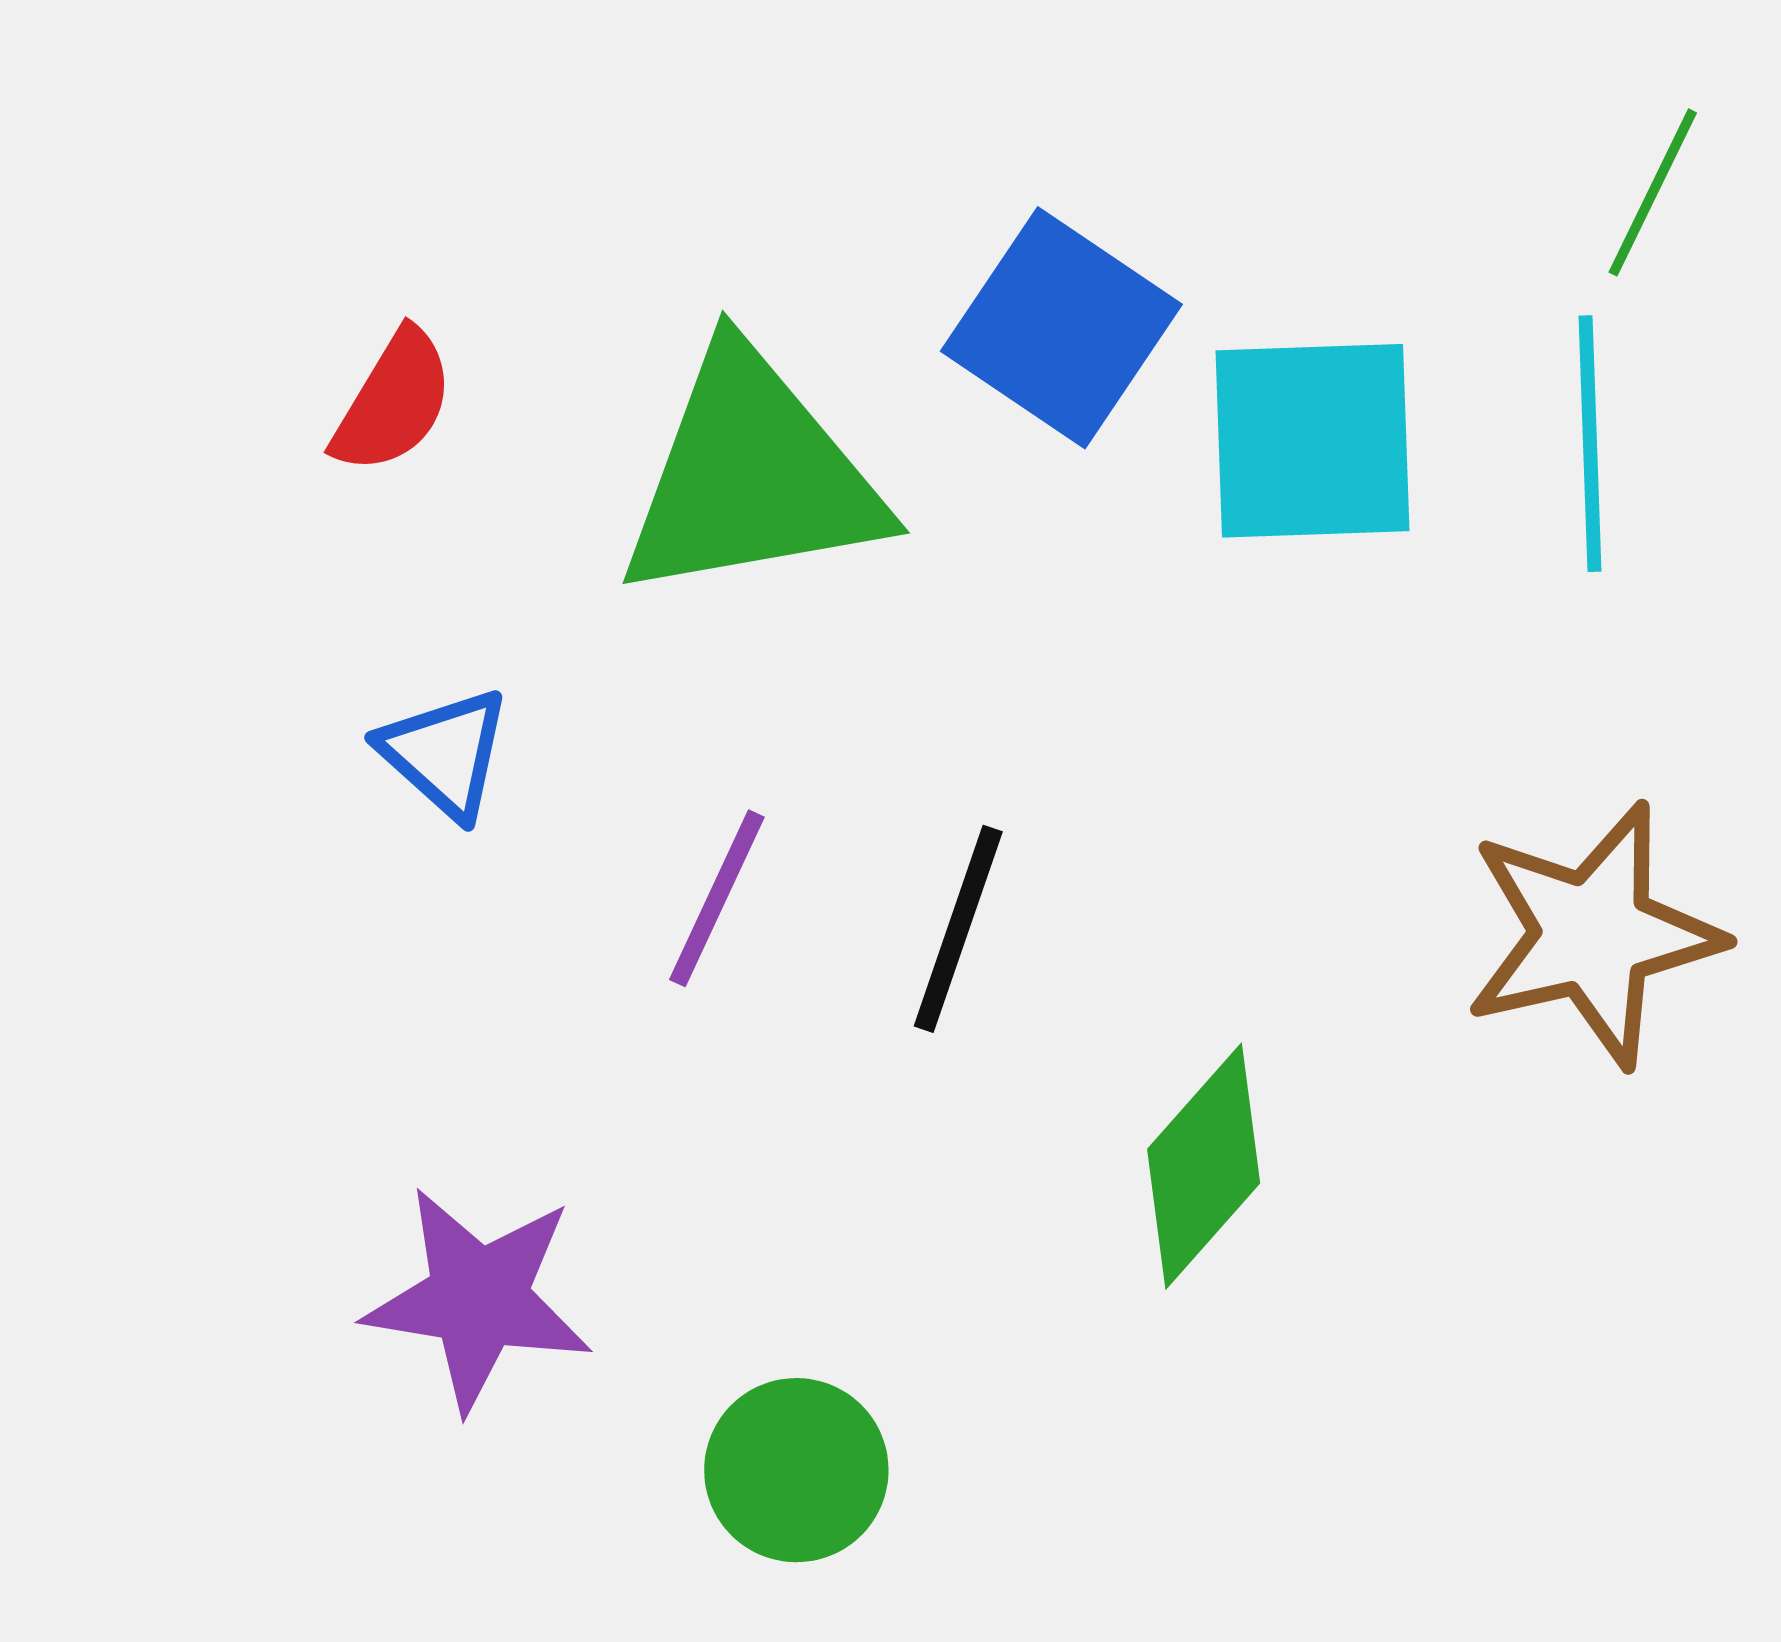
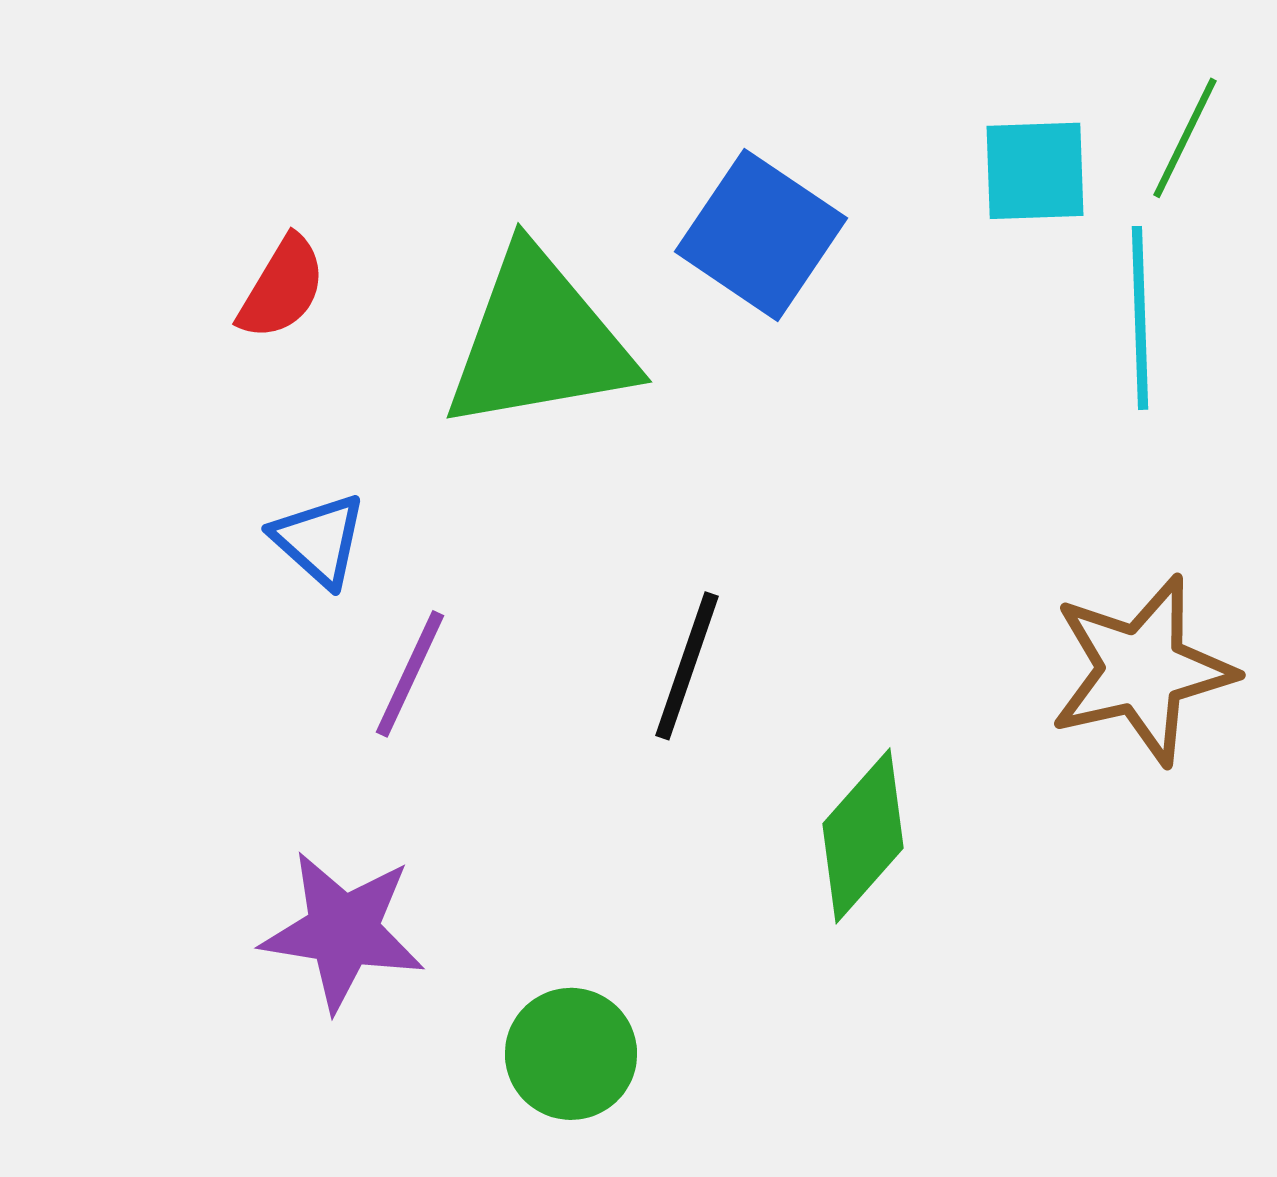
cyan square: (1312, 441) -> (1035, 171), moved, size x0.7
purple line: (717, 898) -> (410, 674), moved

